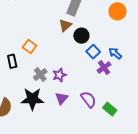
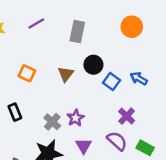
brown triangle: (65, 25) -> (66, 74), moved
orange square: (29, 47) -> (27, 73), moved
purple cross: (104, 67) -> (127, 116), moved

